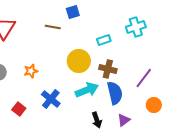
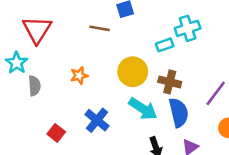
cyan cross: (136, 27) -> (188, 28), moved
orange star: (31, 71) -> (79, 76), moved
cyan arrow: (87, 90) -> (143, 109), turned 55

